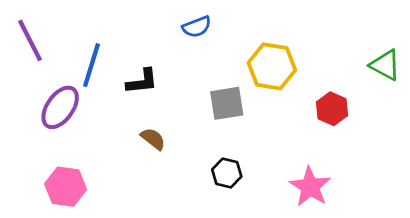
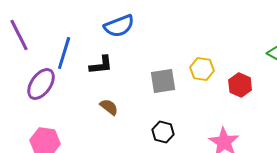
blue semicircle: (197, 27) -> (119, 26), moved, size x1.4
yellow hexagon: (272, 66) -> (202, 69), moved, size x0.7

